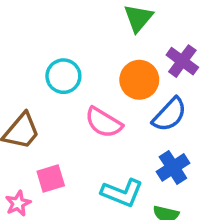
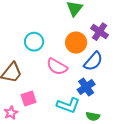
blue cross: (173, 167) -> (86, 87), moved

